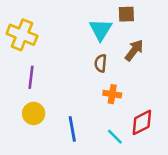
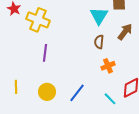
orange cross: (112, 94) -> (108, 66), turned -32
yellow circle: (34, 113) -> (47, 92), moved
blue line: (72, 129) -> (77, 93), turned 48

